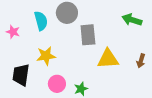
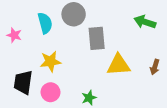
pink circle: (57, 84) -> (51, 92), moved

